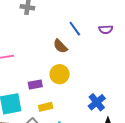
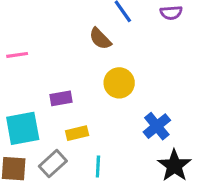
yellow circle: (60, 74) -> (119, 83), moved

